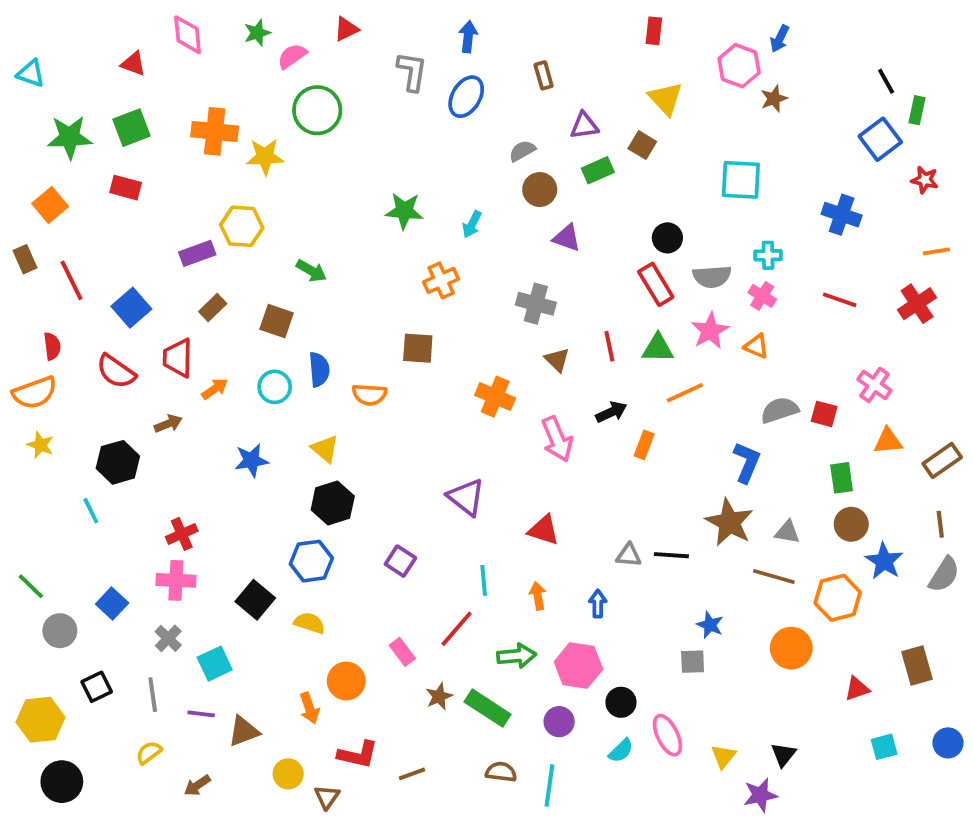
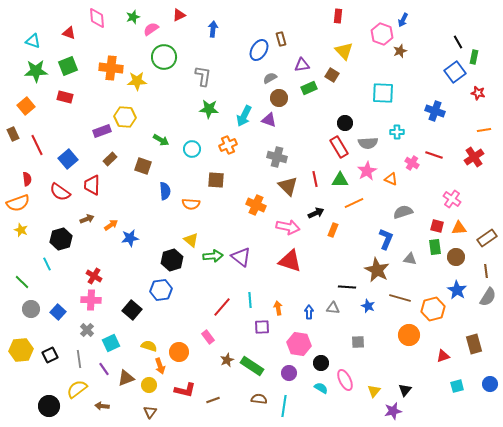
blue arrow: (468, 37) -> (213, 29), moved
gray L-shape: (412, 71) -> (203, 76), moved
cyan triangle: (31, 73) -> (33, 41), moved
blue ellipse: (466, 97) -> (259, 50), moved
cyan arrow: (472, 224) -> (244, 116), size x1.5
purple triangle: (567, 238) -> (269, 120), moved
pink cross: (762, 296) -> (412, 163), moved
brown triangle: (557, 360) -> (288, 186), size x1.5
cyan circle: (275, 387) -> (192, 149), moved
orange arrow: (215, 389) -> (111, 225), moved
red square: (824, 414) -> (437, 226), moved
pink arrow: (557, 439) -> (288, 227), turned -55
yellow triangle: (325, 449) -> (191, 240), moved
brown circle: (851, 524) -> (456, 257), moved
red triangle: (544, 530) -> (290, 261), moved, size x1.4
gray triangle: (787, 532) -> (410, 259), moved
red cross: (182, 534) -> (94, 276), turned -35
gray triangle: (629, 555) -> (333, 308), moved
purple square: (400, 561) -> (262, 327), moved, turned -35
green line: (31, 586) -> (22, 282), moved
yellow semicircle: (309, 623) -> (149, 346), moved
blue star: (710, 625) -> (368, 306), moved
red line: (457, 629) -> (222, 307), moved
gray circle: (60, 631) -> (31, 309), moved
green arrow: (516, 656) -> (213, 256), moved
purple line: (201, 714) -> (104, 369), turned 48
yellow hexagon: (41, 720) -> (21, 350), moved
cyan semicircle: (621, 751) -> (321, 388), turned -104
yellow semicircle: (149, 753) -> (77, 389), size x1.5
yellow circle: (288, 774) -> (149, 385), moved
black circle: (62, 782) -> (49, 406), moved
brown arrow: (197, 785) -> (102, 406), turned 40
brown triangle: (327, 797) -> (150, 412), moved

